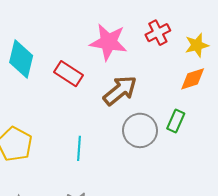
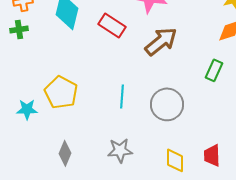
gray circle: (140, 130) -> (167, 104), moved

